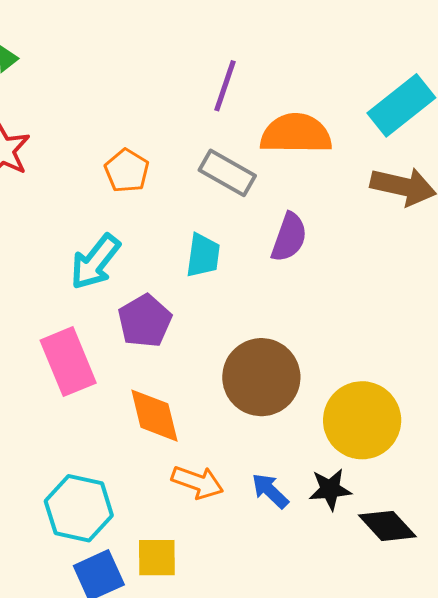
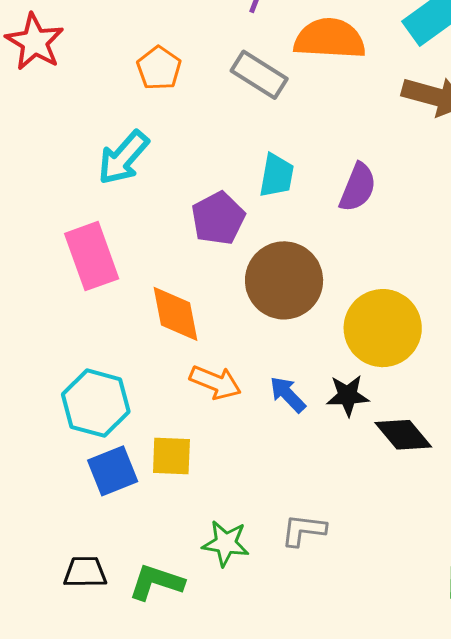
purple semicircle: (289, 237) -> (358, 187), moved
cyan trapezoid: (203, 255) -> (277, 176), moved
purple pentagon: (145, 321) -> (218, 218), moved

